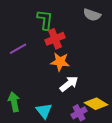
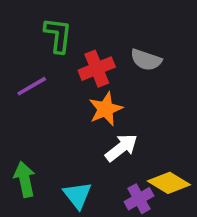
gray semicircle: (92, 15) -> (146, 60), moved
green L-shape: (45, 20) -> (58, 35), moved
orange star: (60, 62) -> (106, 109), turned -30

